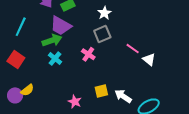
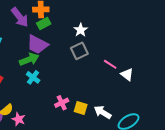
pink cross: (88, 54) -> (62, 103), moved, turned 32
yellow square: (101, 91) -> (81, 108), turned 32
pink star: (75, 102) -> (19, 119), moved

